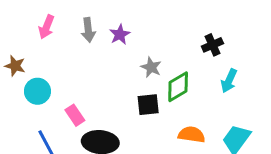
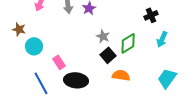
gray star: (151, 67) -> (103, 36), moved
black square: (148, 105) -> (108, 55), turned -35
orange semicircle: (192, 135) -> (121, 75), moved

